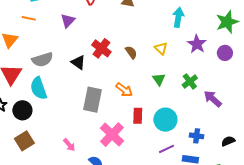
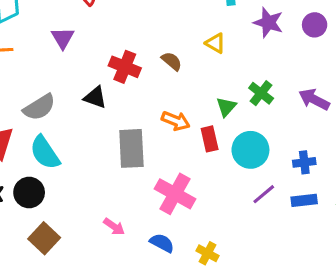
green triangle: (159, 79) -> (226, 107), moved, turned 32
green cross: (190, 81) -> (261, 93), moved
red rectangle: (138, 116) -> (210, 139), moved

